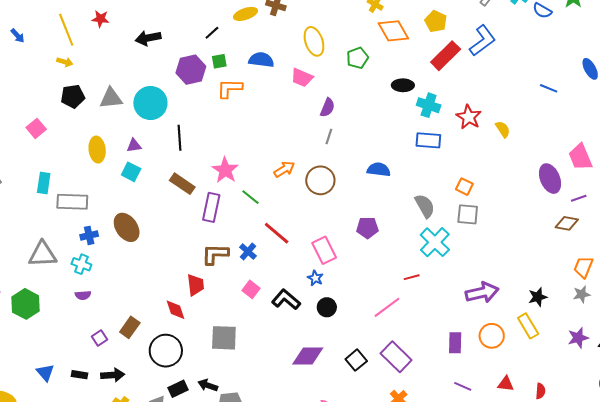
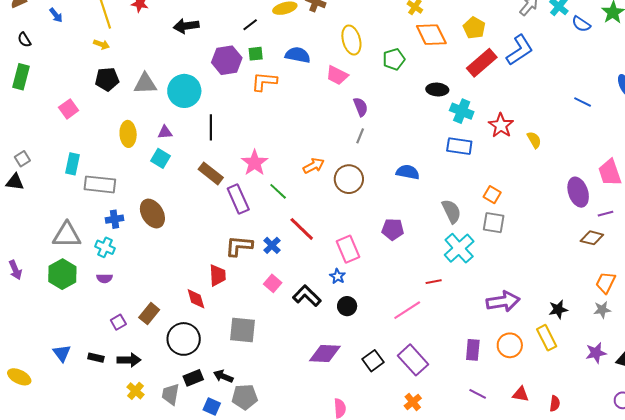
purple semicircle: (327, 108) -> (361, 107), turned -48
purple rectangle: (211, 207) -> (238, 199), turned -40
green hexagon: (26, 304) -> (62, 274), moved

